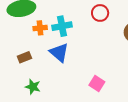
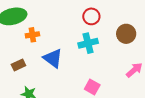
cyan cross: (62, 26) -> (88, 43), moved

